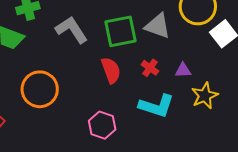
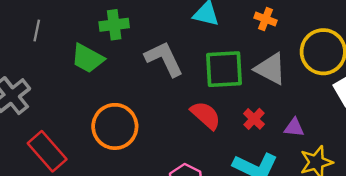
red semicircle: (111, 70) -> (206, 115), turned -36

